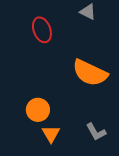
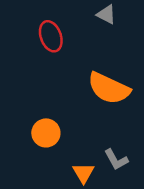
orange triangle: (51, 134) -> (83, 173), moved

